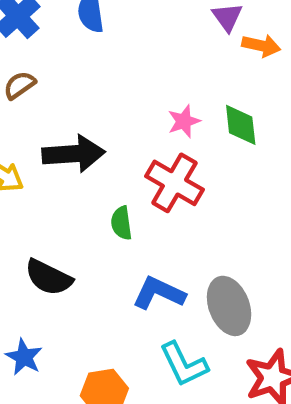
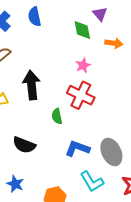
orange arrow: (261, 46) -> (114, 43), moved
green diamond: (241, 125) -> (82, 30), moved
black arrow: (74, 154) -> (32, 85), turned -88

